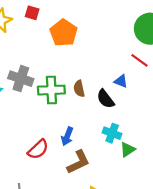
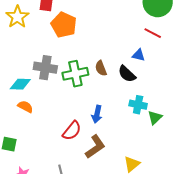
orange pentagon: (64, 33) -> (64, 25), moved
brown L-shape: (78, 162) -> (95, 147), moved

